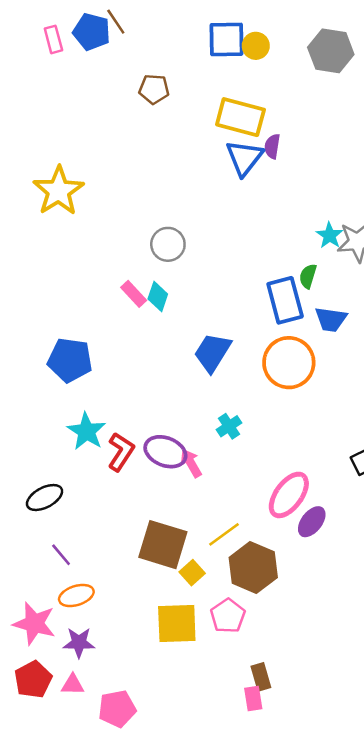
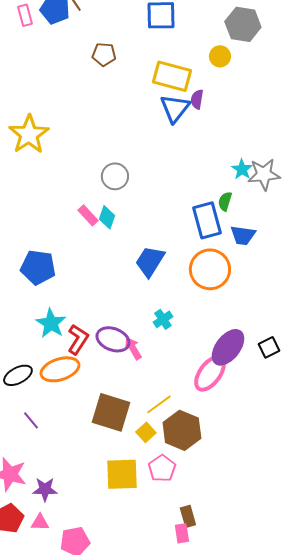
yellow circle: (256, 46) -> (220, 56), moved
purple ellipse: (312, 522) -> (228, 347), moved, size x1.5
yellow square: (192, 573) -> (146, 432), moved
orange ellipse: (76, 595) -> (60, 369), moved, size x1.4

